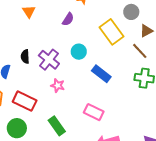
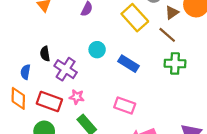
cyan circle: (79, 52) -> (97, 50), moved
purple cross: (49, 60) -> (66, 69), moved
pink star: (58, 86) -> (77, 97), moved

